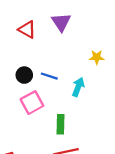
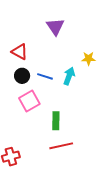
red triangle: (27, 30) -> (20, 52), moved
cyan arrow: (78, 87) -> (69, 76), moved

